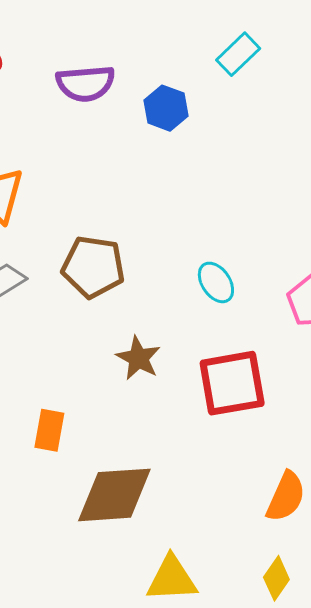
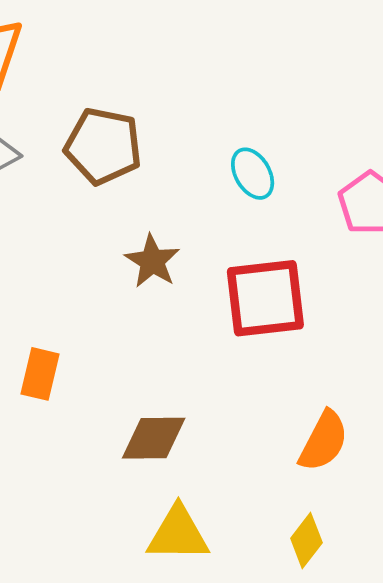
orange rectangle: (49, 430) -> (40, 374), moved
brown diamond: (114, 495) -> (154, 438), moved, size x0.7

